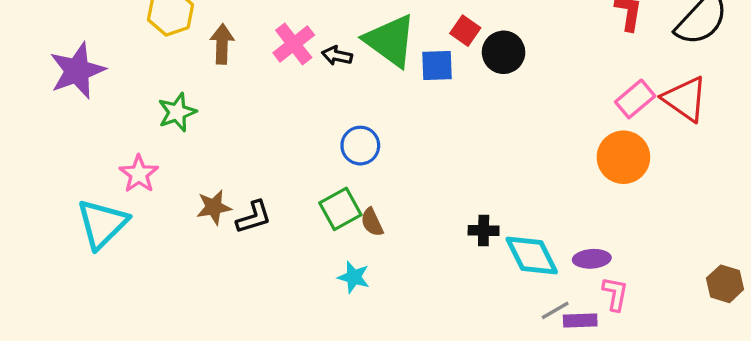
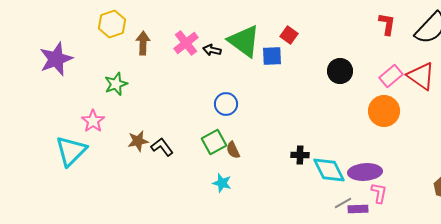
black circle: (504, 52) -> (340, 71), moved
black L-shape: (254, 217) -> (162, 147), turned -110
purple ellipse: (592, 259) -> (365, 172), size x1.5

